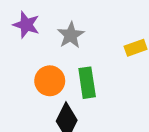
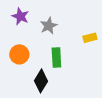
orange circle: (50, 81) -> (19, 54), moved

